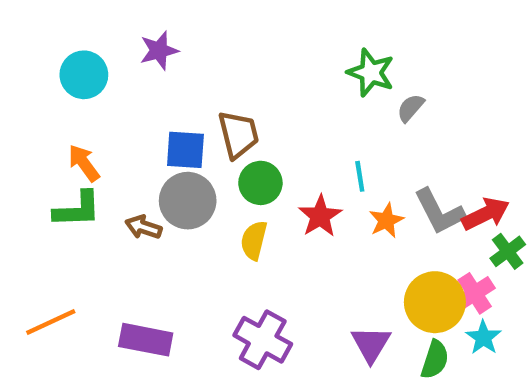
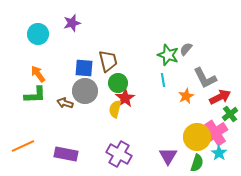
green star: (371, 73) -> (168, 55), moved
gray L-shape: (439, 212) -> (205, 78), moved
red star: (320, 216) -> (125, 98), moved
orange star: (386, 220) -> (186, 96), moved
pink cross: (475, 293) -> (215, 133), size x1.4

